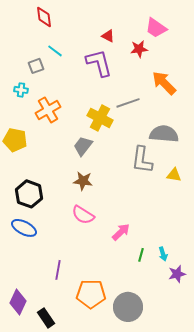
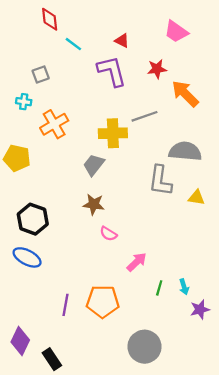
red star: (139, 49) -> (157, 69), moved
cyan line: (55, 51) -> (73, 44), moved
yellow cross: (100, 118) -> (113, 133), turned -30
pink semicircle: (83, 215) -> (108, 234), moved, size x0.7
orange pentagon: (91, 294) -> (103, 301), moved

